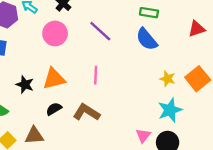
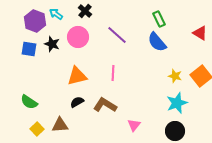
green rectangle: (149, 13) -> (159, 19), turned 56
red triangle: (197, 29) -> (200, 33), turned 49
black star: (25, 84) -> (52, 44), moved
pink triangle: (143, 136) -> (134, 125), moved

